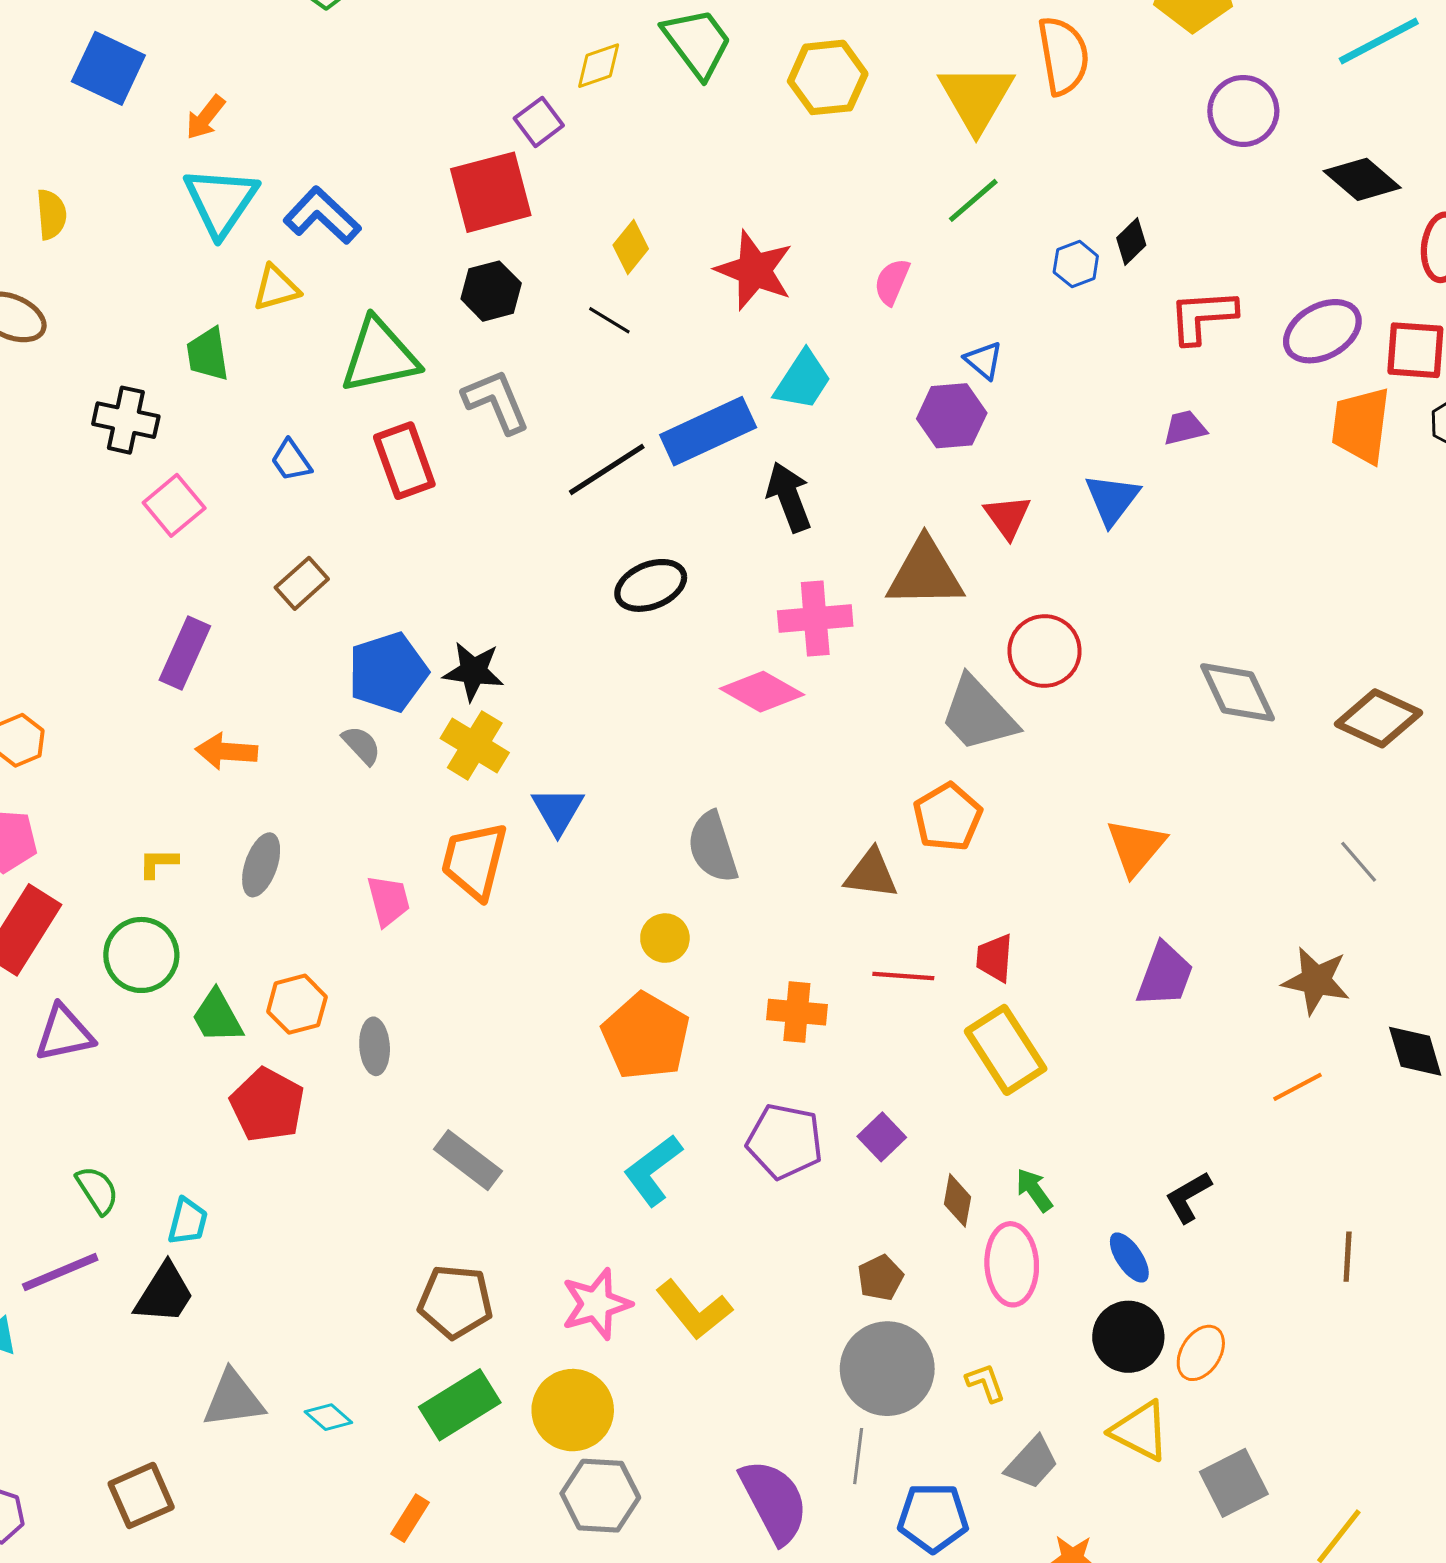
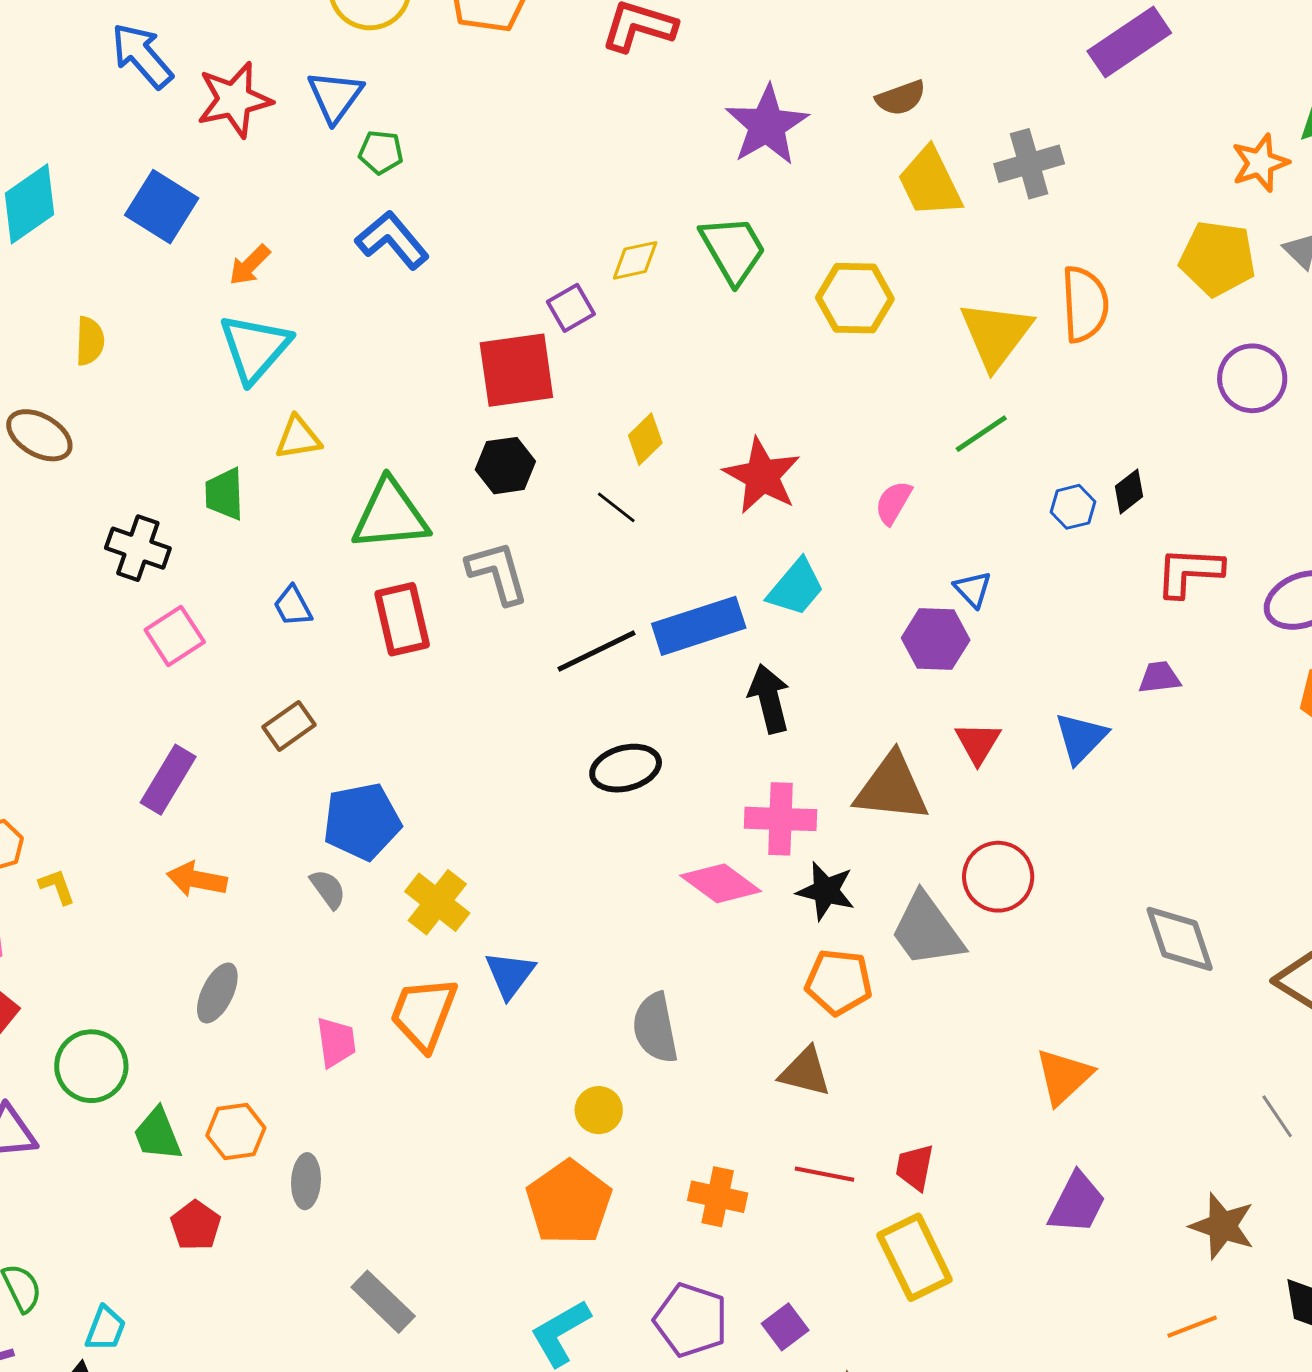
blue L-shape: (322, 216) -> (392, 240), moved
black star: (473, 671) -> (826, 891), moved
orange pentagon: (948, 817) -> (839, 982), moved, turned 30
yellow L-shape: (158, 863) -> (57, 887), moved, turned 63
red pentagon: (267, 1105) -> (196, 1225), size x0.7

